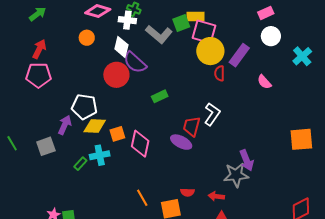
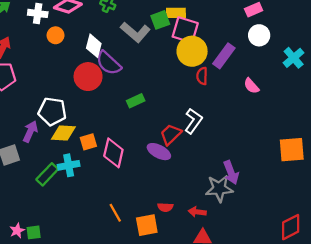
white cross: (127, 20) -> (38, 13), moved
red trapezoid: (192, 126) -> (171, 134), turned 30
green rectangle: (80, 164) -> (47, 174), size x1.5

